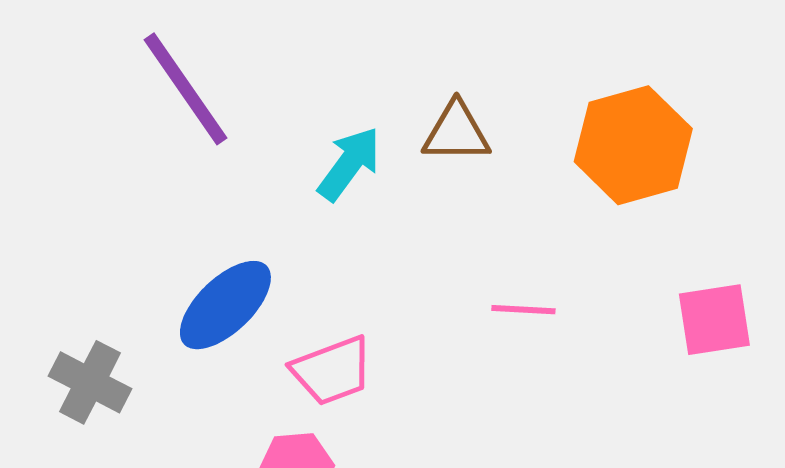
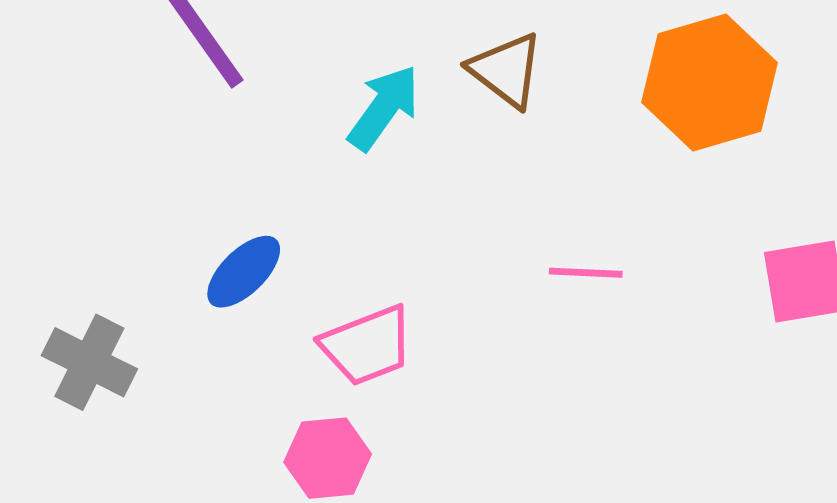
brown triangle: (456, 132) -> (506, 70), turned 38
blue ellipse: (225, 305) -> (244, 272), size x0.7

